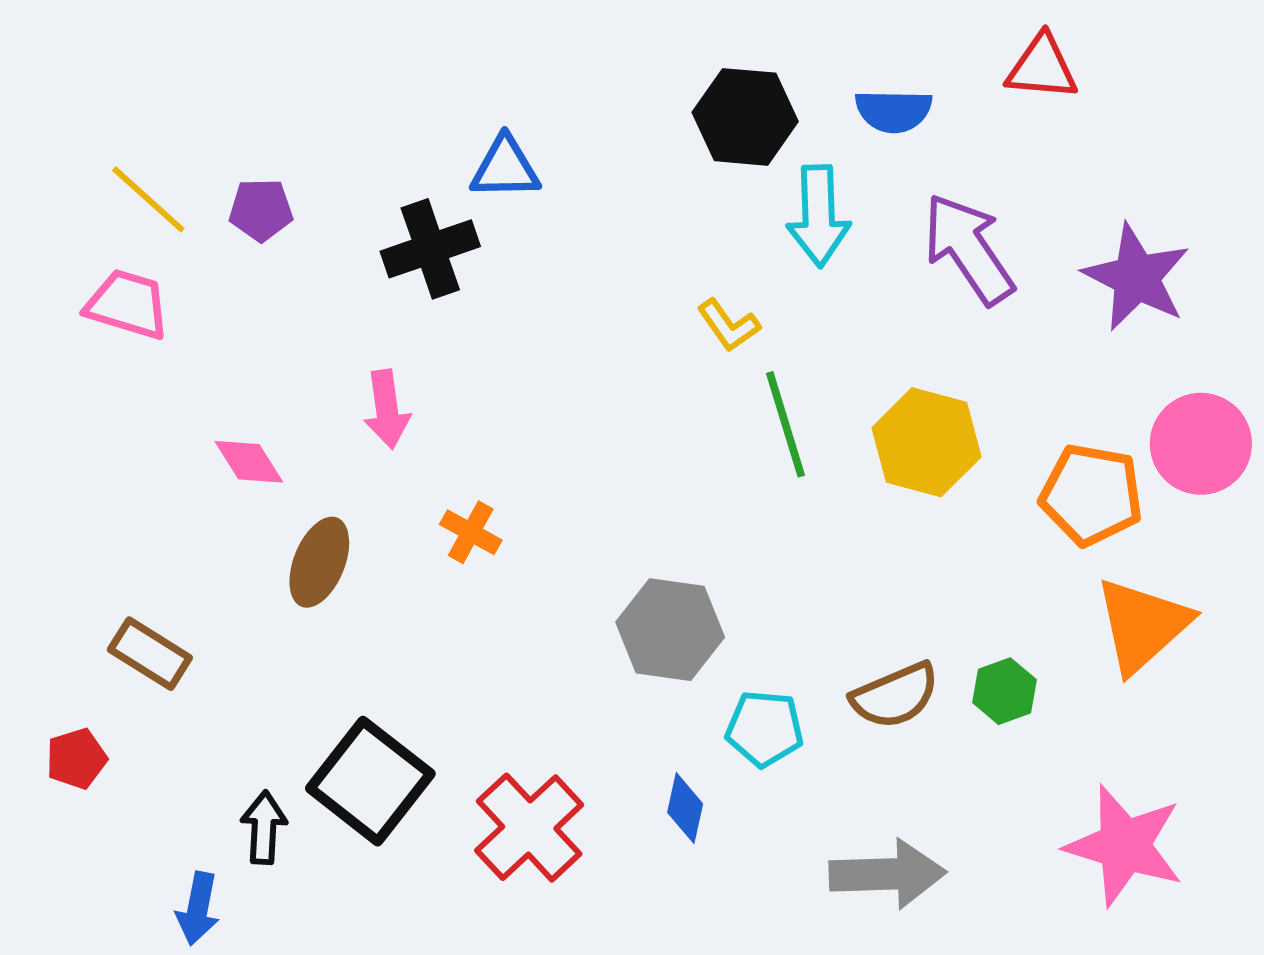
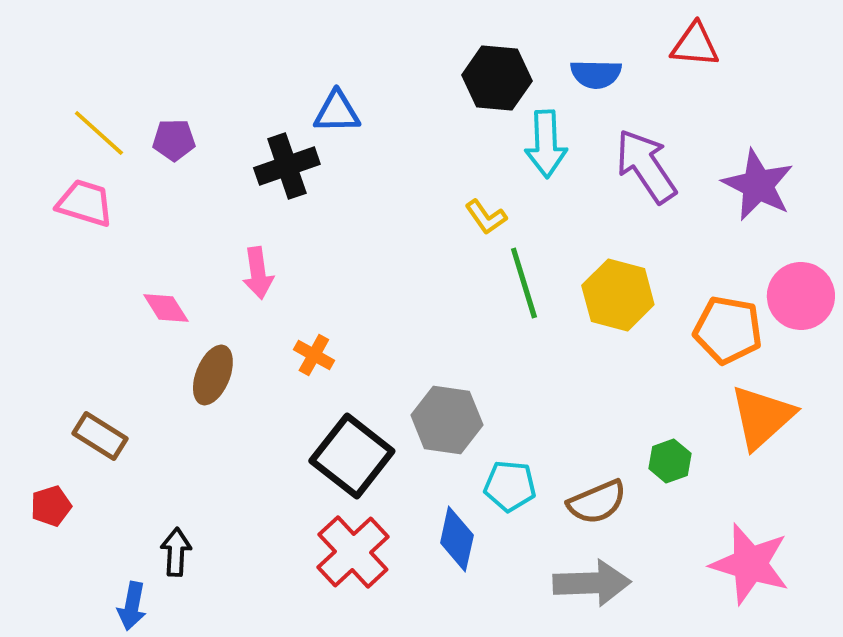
brown semicircle: (895, 696) -> (597, 502), moved
black square: (370, 781) -> (352, 456), moved
blue diamond: (685, 808) -> (457, 539), size x1.4

